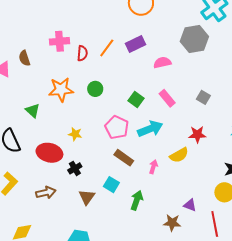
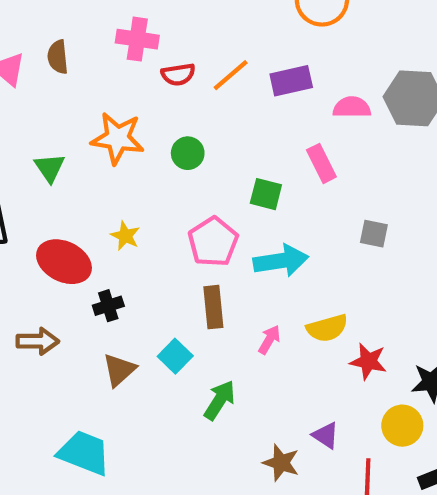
red semicircle: (82, 53) -> (178, 74), turned 63
pink semicircle: (162, 63) -> (352, 107), moved
gray square: (203, 97) -> (374, 234), moved, turned -32
pink rectangle: (167, 98) -> (321, 163), moved
green square: (136, 99) -> (266, 194), turned -35
red star: (197, 134) -> (368, 361), moved
brown rectangle: (124, 158) -> (213, 307), turned 36

